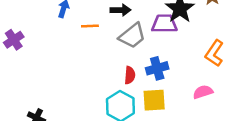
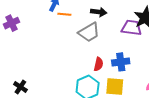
orange line: (90, 26) -> (64, 14), moved
gray trapezoid: (132, 36) -> (89, 32), moved

